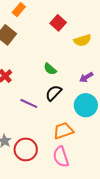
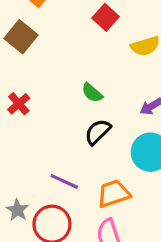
purple line: (29, 103) -> (64, 181), moved

